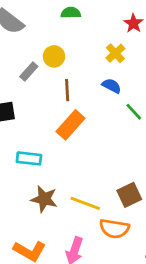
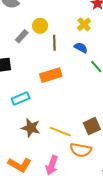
brown line: (67, 90) -> (54, 43), moved
orange rectangle: (71, 125) -> (51, 75), turned 30
cyan rectangle: (29, 158) -> (21, 98), turned -30

